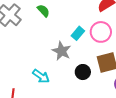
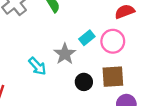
cyan arrow: (41, 76) -> (37, 66), moved

